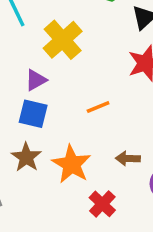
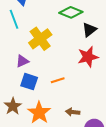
blue square: (33, 114) -> (29, 82), moved

